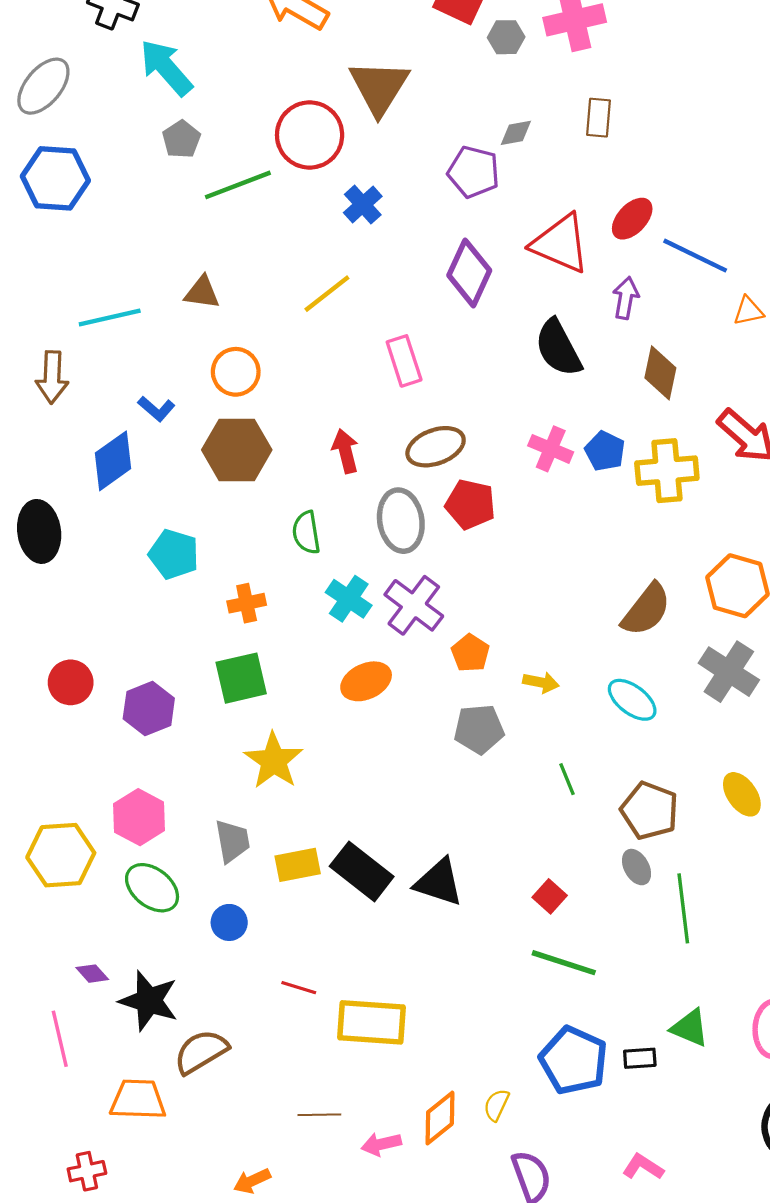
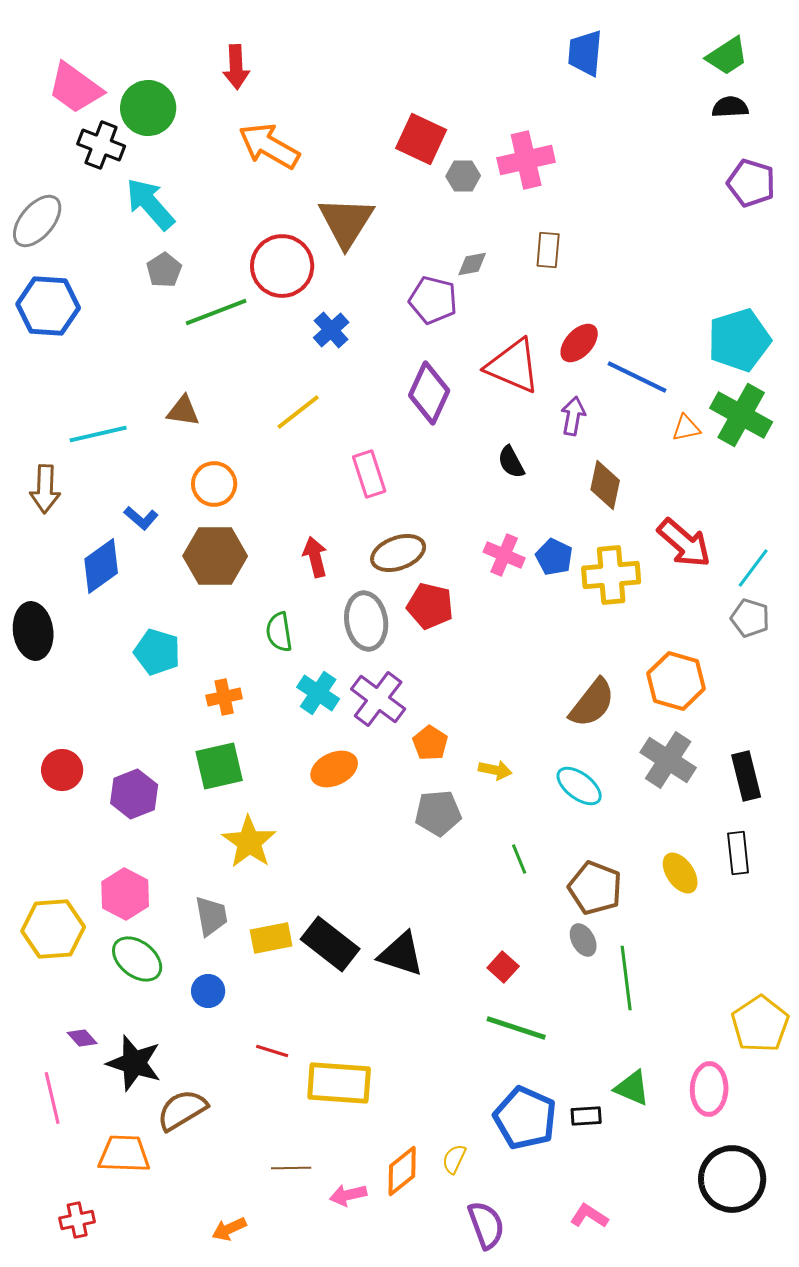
black semicircle: (558, 348) -> (511, 462), size x0.6

